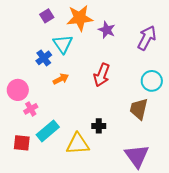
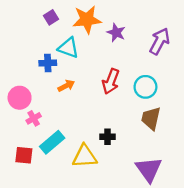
cyan triangle: (63, 44) -> (68, 48), turned -35
blue cross: (44, 58) -> (48, 63), turned 35
cyan circle: (152, 81) -> (145, 87), moved

